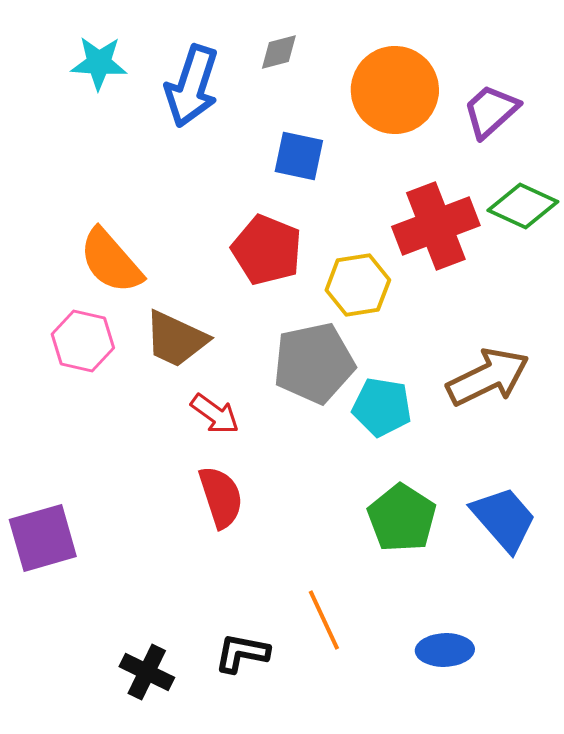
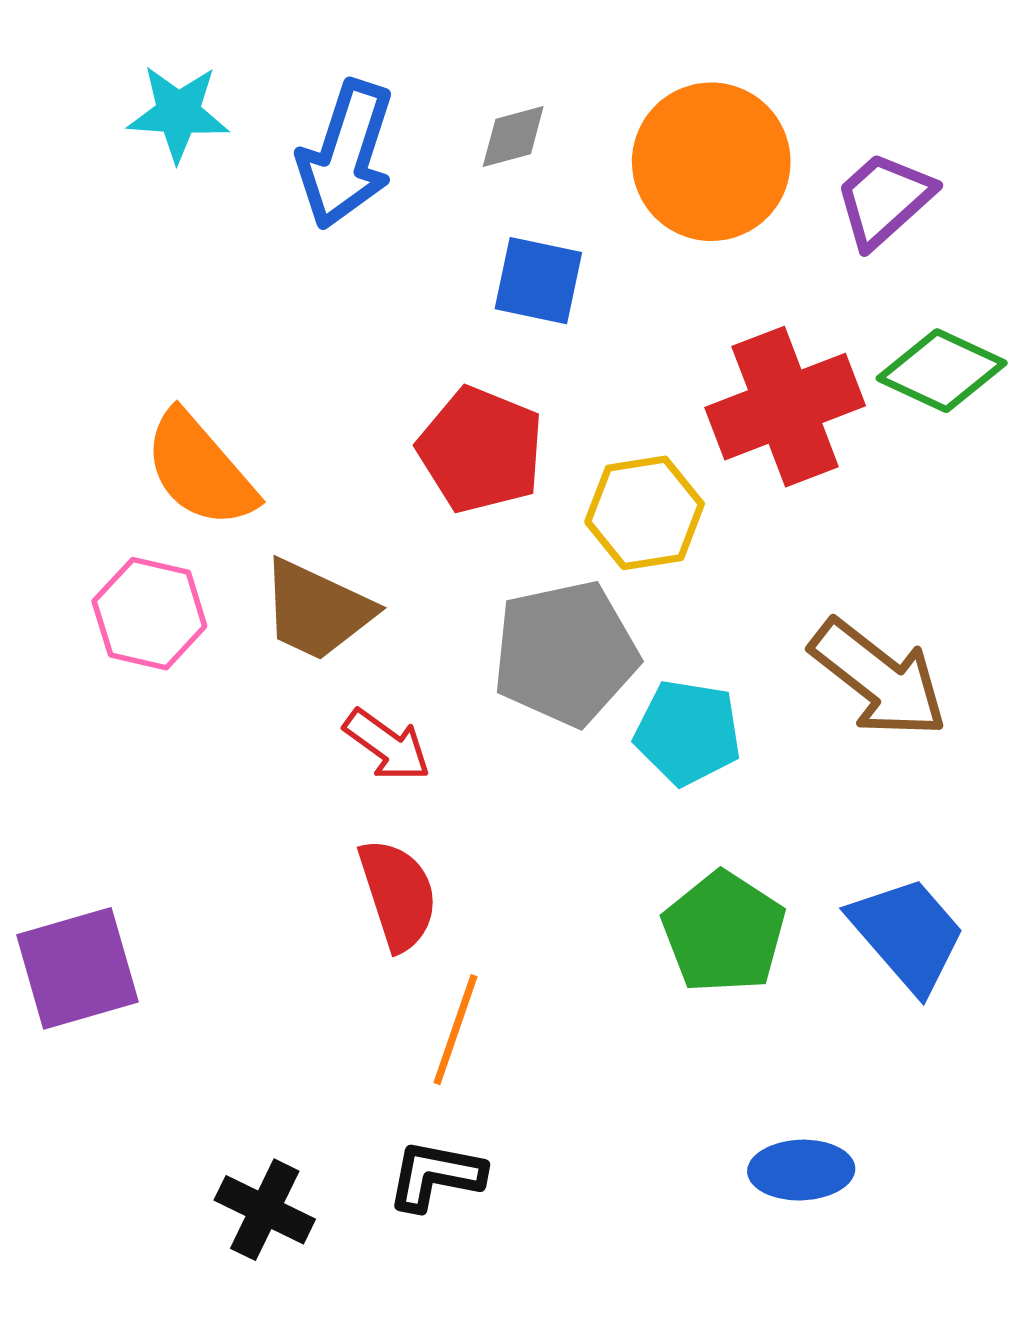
gray diamond: (279, 52) -> (513, 137), moved
brown arrow: (488, 377) -> (879, 679), turned 64
orange line: (324, 620) -> (456, 1030), moved, turned 44

